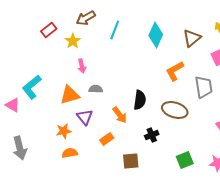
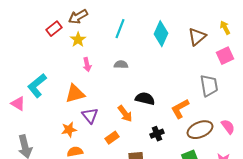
brown arrow: (86, 18) -> (78, 17), moved
orange L-shape: (175, 71) -> (180, 109), moved
gray semicircle: (96, 89) -> (121, 65), moved
black semicircle: (140, 100) -> (145, 99), turned -84
brown ellipse: (175, 110) -> (200, 130), moved, turned -40

